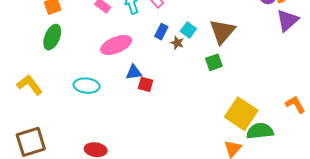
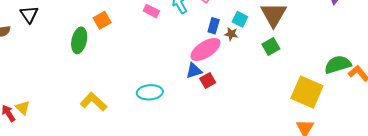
green ellipse: (52, 37) -> (79, 40), moved
pink ellipse: (116, 45) -> (205, 49), moved
red square: (146, 84) -> (208, 80), turned -35
green semicircle: (260, 131) -> (338, 65), moved

